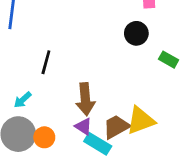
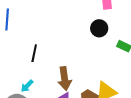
cyan arrow: (23, 100) -> (27, 86), moved

